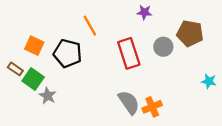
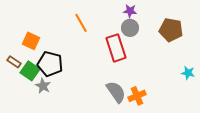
gray circle: (163, 47) -> (130, 28), moved
black pentagon: (68, 53) -> (50, 64), moved

